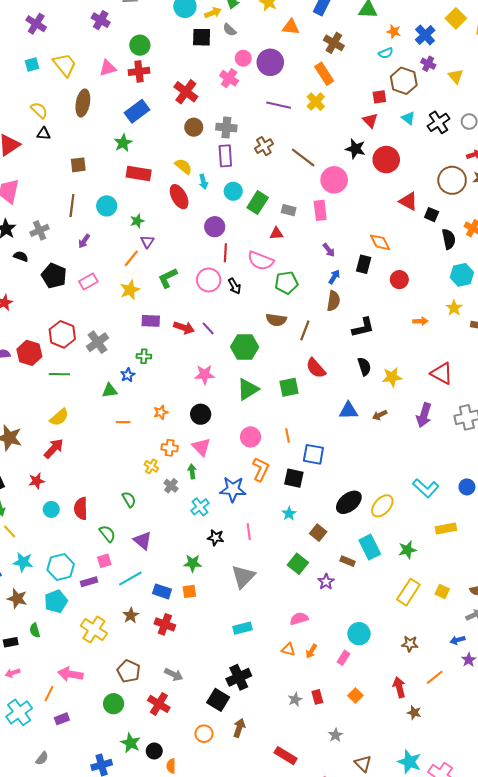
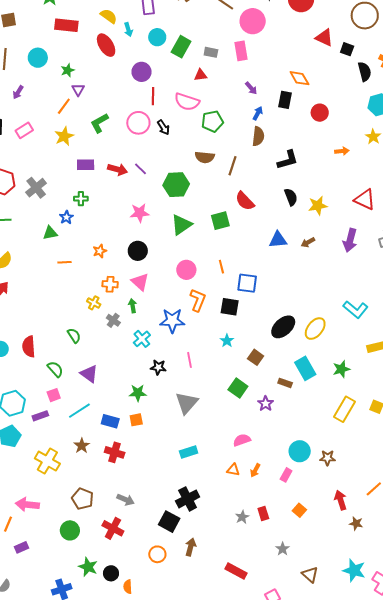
brown star: (410, 644) -> (327, 458), moved

